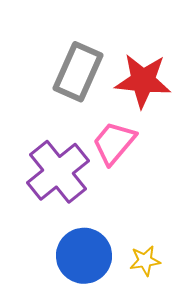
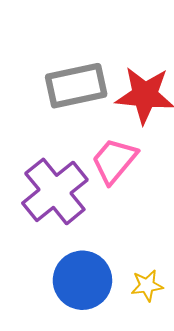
gray rectangle: (78, 72) -> (76, 86), turned 54

